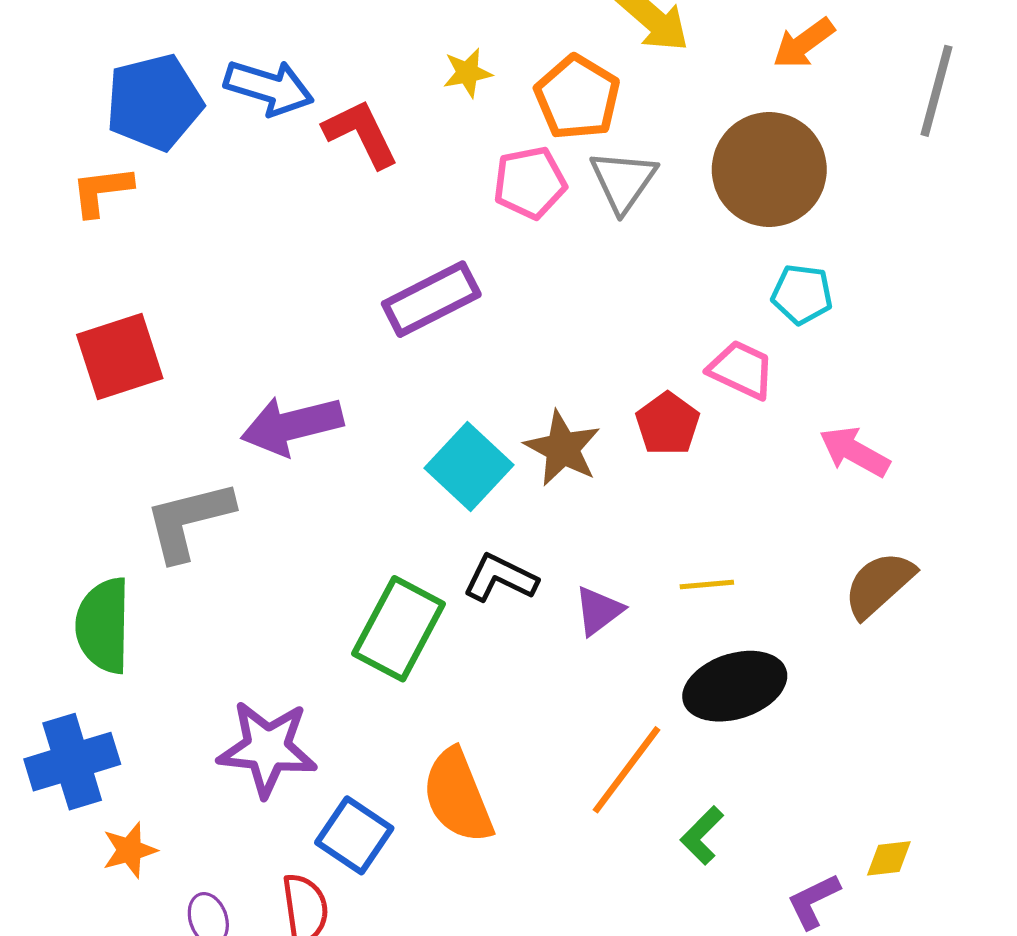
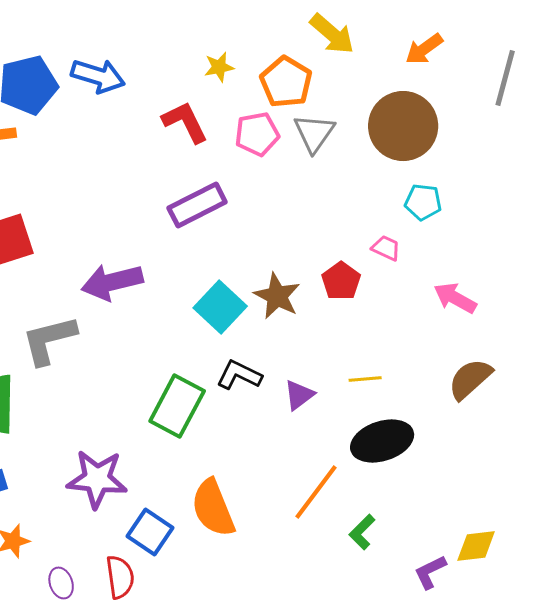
red L-shape: (361, 133) -> (185, 122), moved
pink trapezoid: (741, 370) -> (386, 248), size x0.7
yellow diamond: (889, 858) -> (476, 546), size x1.4

